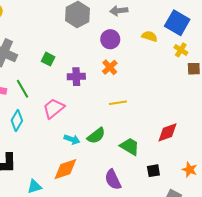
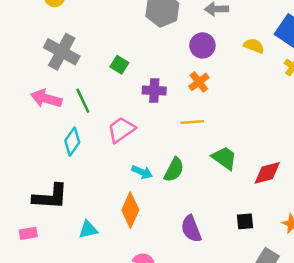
yellow line: (118, 103) -> (192, 122), moved
green semicircle: (96, 136) -> (174, 170), turned -30
green trapezoid: (130, 146) -> (224, 158), moved
orange diamond: (65, 169) -> (130, 210), turned -52

